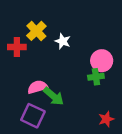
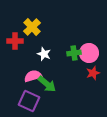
white star: (63, 41) -> (44, 54), moved
green cross: (96, 77) -> (74, 53), moved
red star: (106, 119) -> (93, 73), moved

